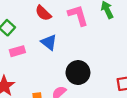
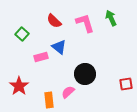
pink rectangle: (17, 51) -> (41, 57), moved

